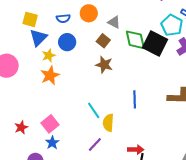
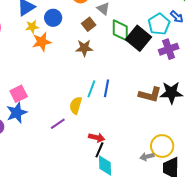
brown star: (104, 65) -> (84, 48), turned -30
orange star: (50, 75) -> (42, 42), moved
cyan line: (94, 110) -> (91, 89), moved, turned 42
blue star: (52, 143) -> (17, 113), size x1.5

